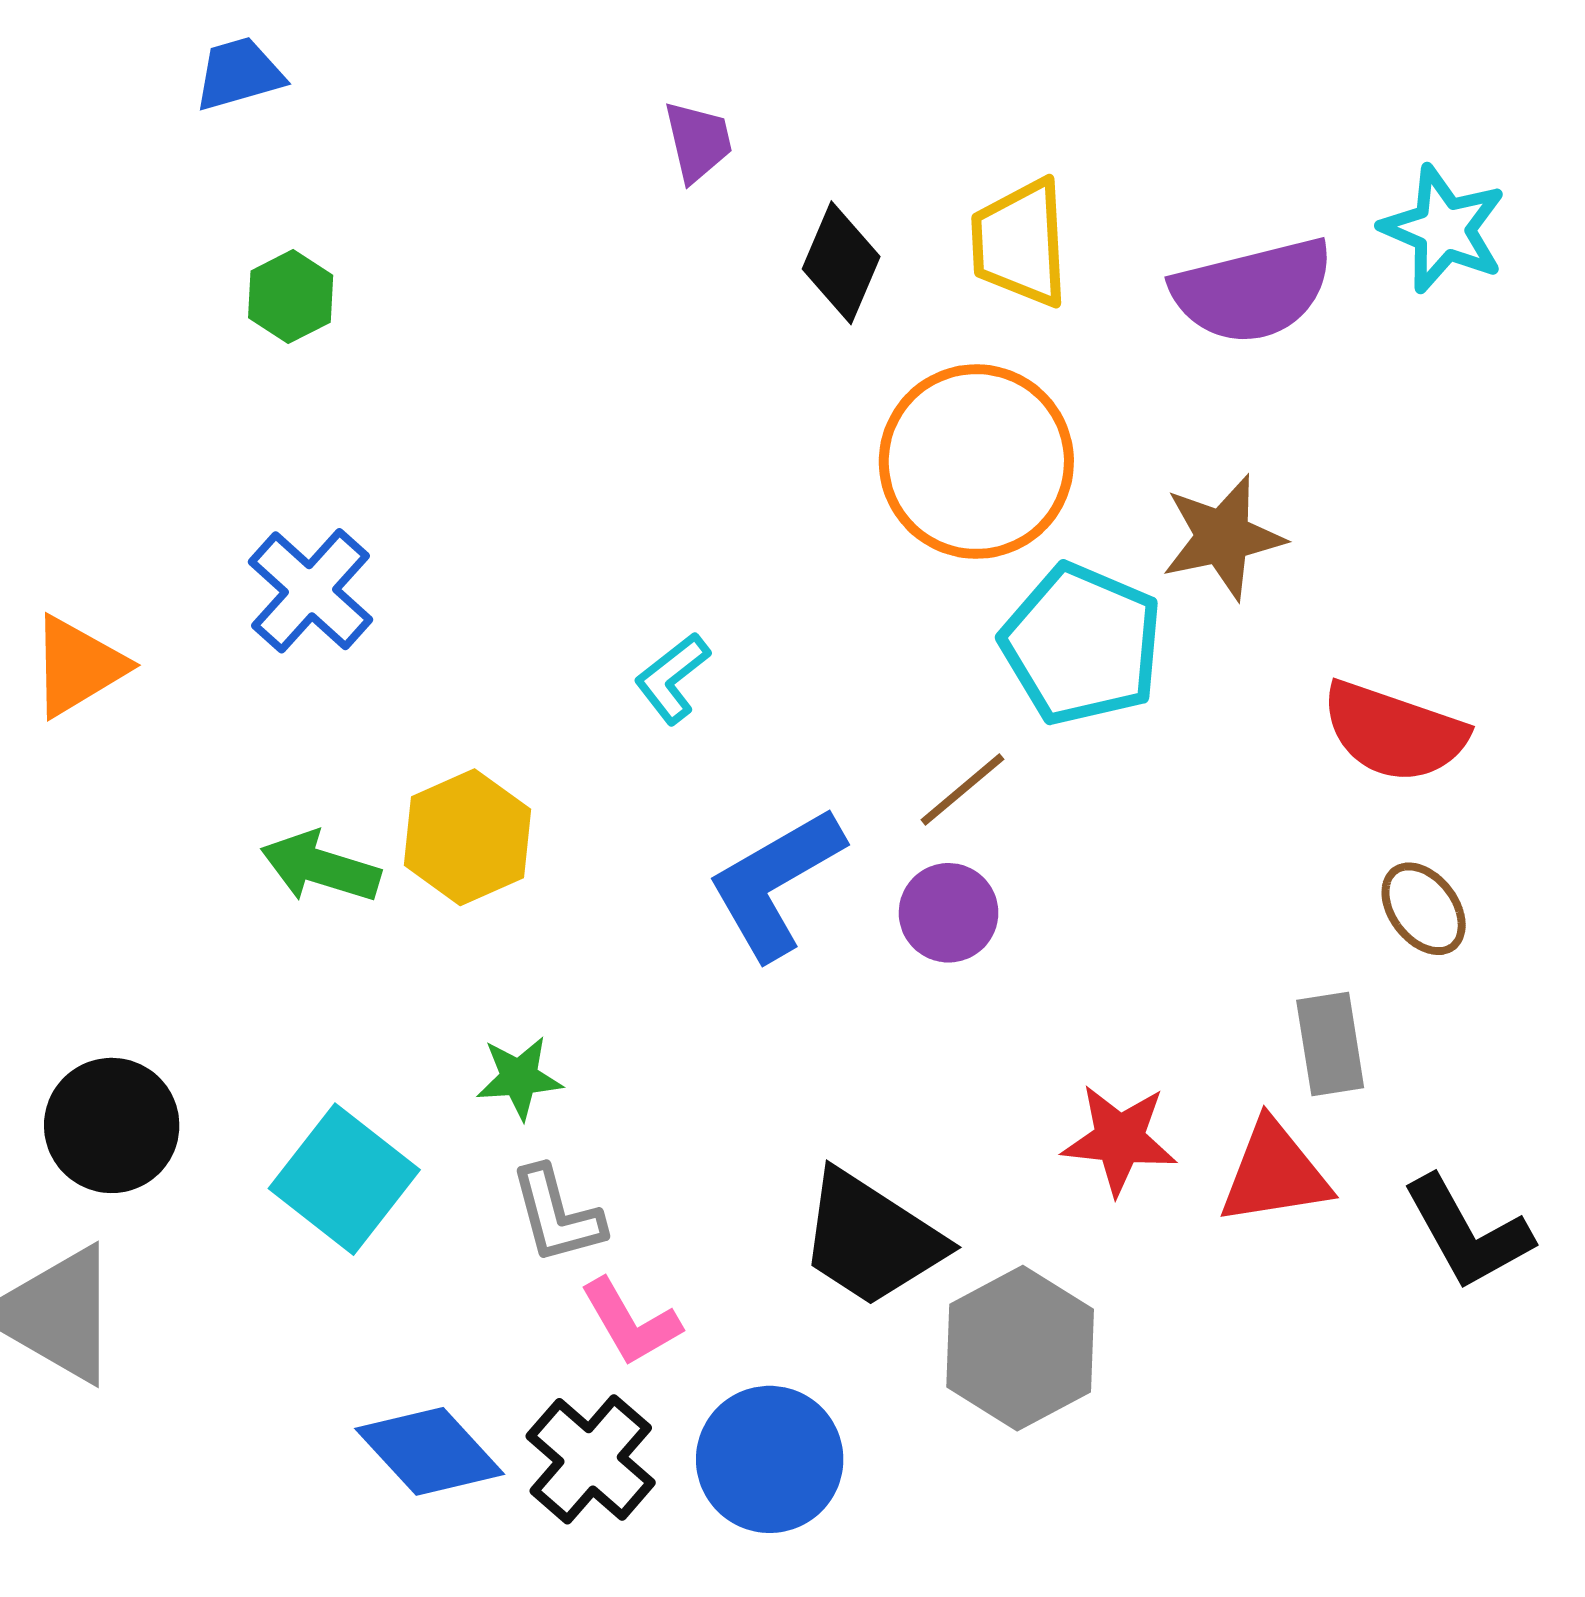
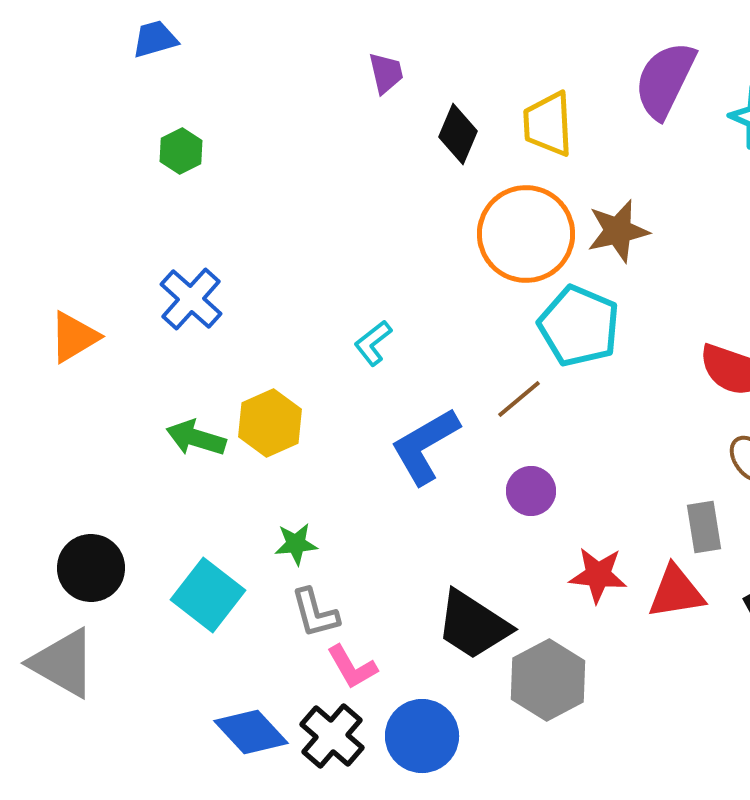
purple semicircle: (1253, 291) -> (665, 80), moved, turned 130
brown star: (1223, 537) -> (618, 231), moved
purple circle: (949, 913) -> (531, 491), moved

